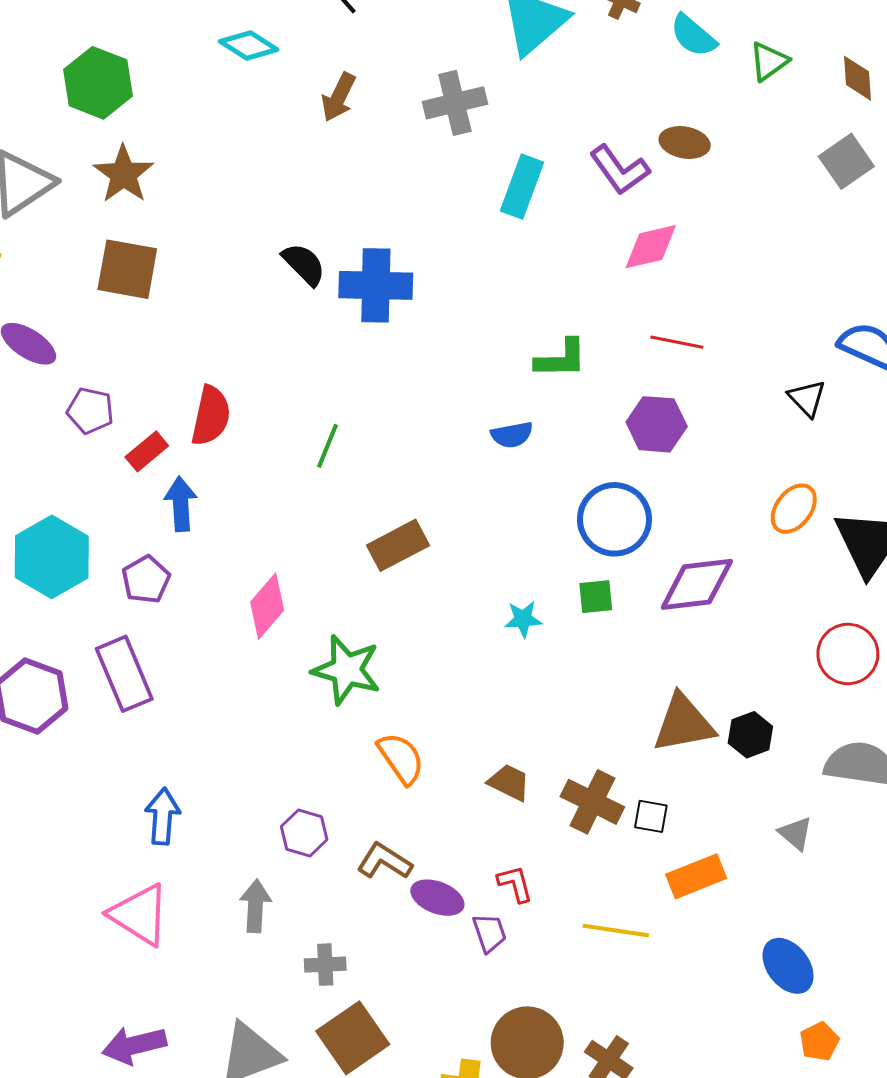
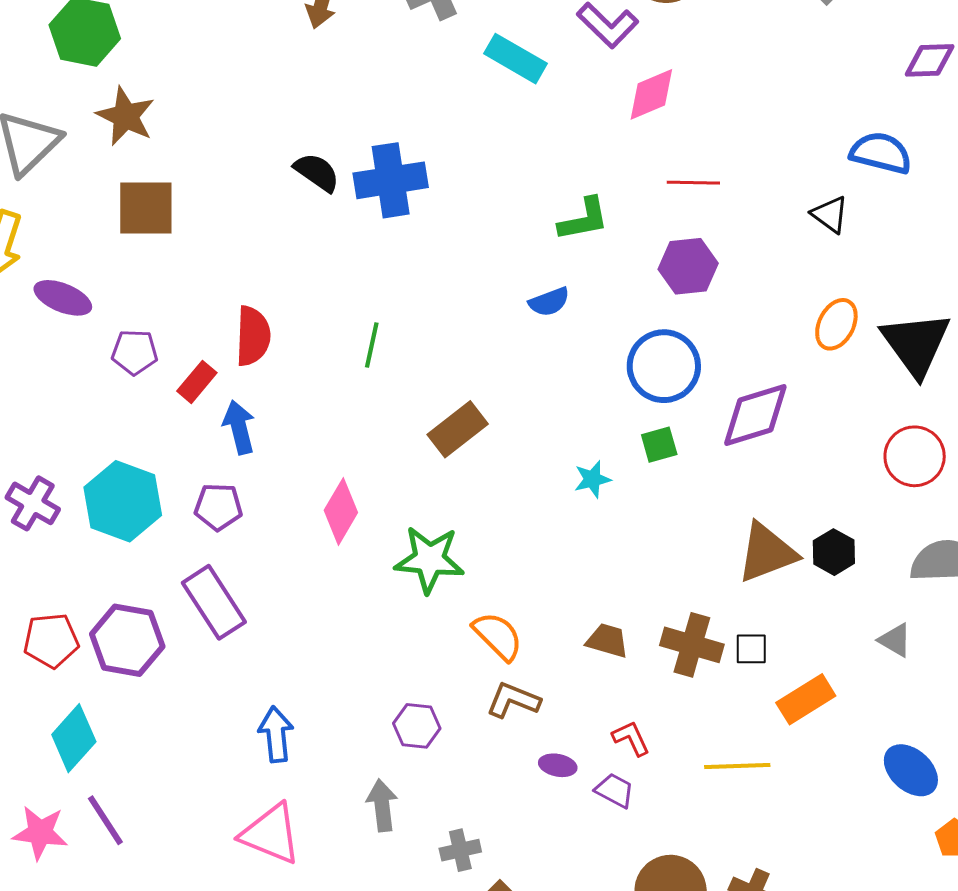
cyan rectangle: (522, 187) -> (516, 59), turned -70
purple pentagon: (146, 580) -> (218, 507), turned -30
brown L-shape: (384, 861) -> (513, 700), moved
purple ellipse: (437, 898) -> (558, 765), size x0.7
purple trapezoid: (489, 933) -> (615, 790), turned -33

